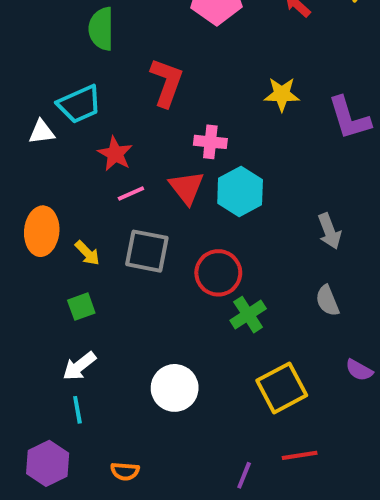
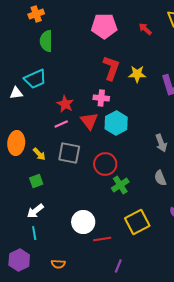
red L-shape: (167, 82) -> (111, 68), moved
red star: (115, 154) -> (65, 104), moved
red line: (300, 455) -> (102, 239), moved

